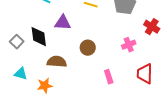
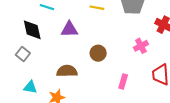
black diamond: (39, 37) -> (32, 30), moved
pink rectangle: (109, 77) -> (123, 82), turned 40

